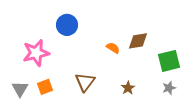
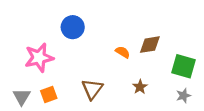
green square: (169, 61) -> (183, 66), turned 30
brown star: (128, 88) -> (140, 87), moved

